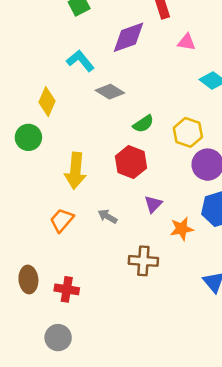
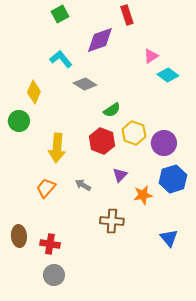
pink triangle: (187, 42) -> (151, 56), moved, turned -42
yellow hexagon: (188, 132) -> (134, 133), moved
gray circle: (58, 338) -> (54, 275), moved

